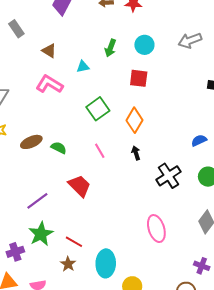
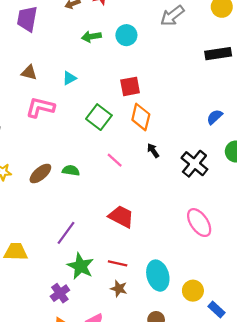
green arrow: (110, 48) -> (91, 37), moved, turned 78
red square: (139, 78) -> (130, 86), moved
red trapezoid: (80, 186) -> (121, 217), moved

